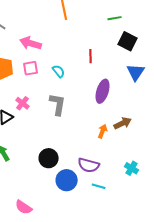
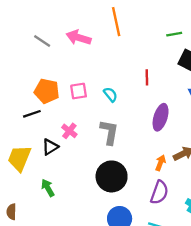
pink arrow: (31, 43) -> (79, 38), moved
black circle: (49, 158) -> (112, 176), moved, size x1.4
purple semicircle: (89, 165) -> (159, 192), moved, turned -85

